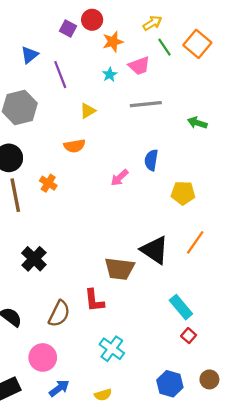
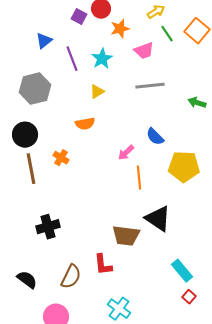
cyan star: (110, 75) -> (102, 59), moved, size x1.5
blue semicircle: (151, 160) -> (155, 137), turned -54
yellow pentagon: (183, 193) -> (184, 167), size x1.4
orange line: (195, 242) -> (139, 178), moved, turned -40
black cross: (34, 259) -> (48, 227), turned 30

